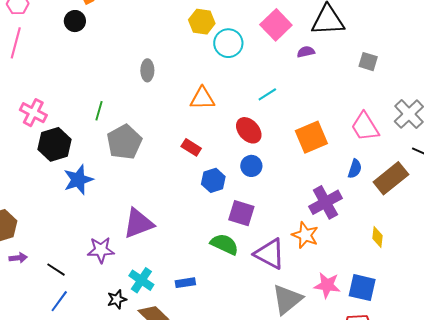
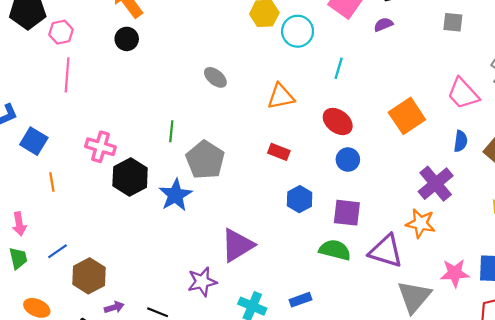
gray ellipse: (147, 70) -> (215, 77), turned -40
cyan line: (267, 94) -> (339, 68), moved, turned -30
blue star: (78, 180) -> (175, 195), moved
blue hexagon: (213, 180) -> (300, 199), moved

